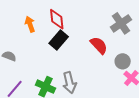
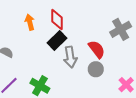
gray circle: (123, 61) -> (96, 69), moved
gray arrow: (69, 83) -> (70, 57), moved

